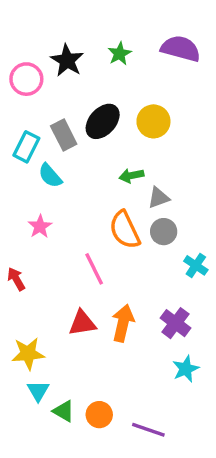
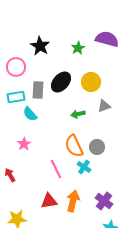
green star: (120, 54) -> (78, 48), moved
pink circle: (26, 79) -> (16, 67), moved
gray rectangle: (64, 135) -> (38, 90), turned 30
cyan rectangle: (26, 147) -> (16, 97), turned 54
gray triangle: (159, 198) -> (104, 106), moved
cyan cross: (196, 265) -> (84, 167), moved

